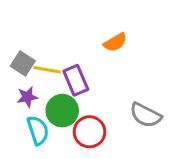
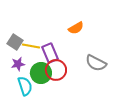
gray semicircle: (146, 115) -> (96, 63), moved
red circle: (89, 132) -> (56, 70), moved

